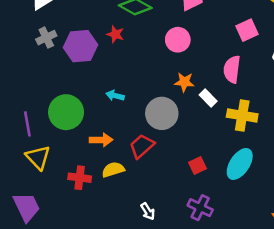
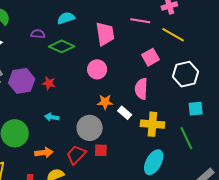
red star: (115, 34) -> (49, 83), moved
red square: (197, 165) -> (101, 150), moved, turned 32

